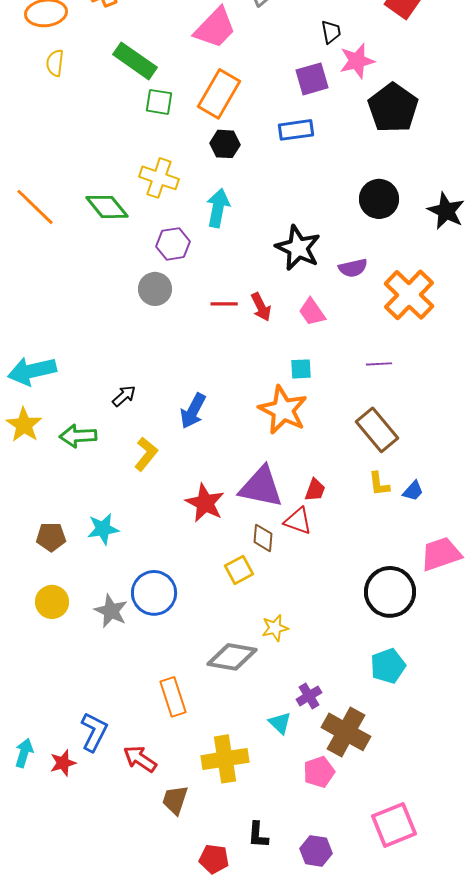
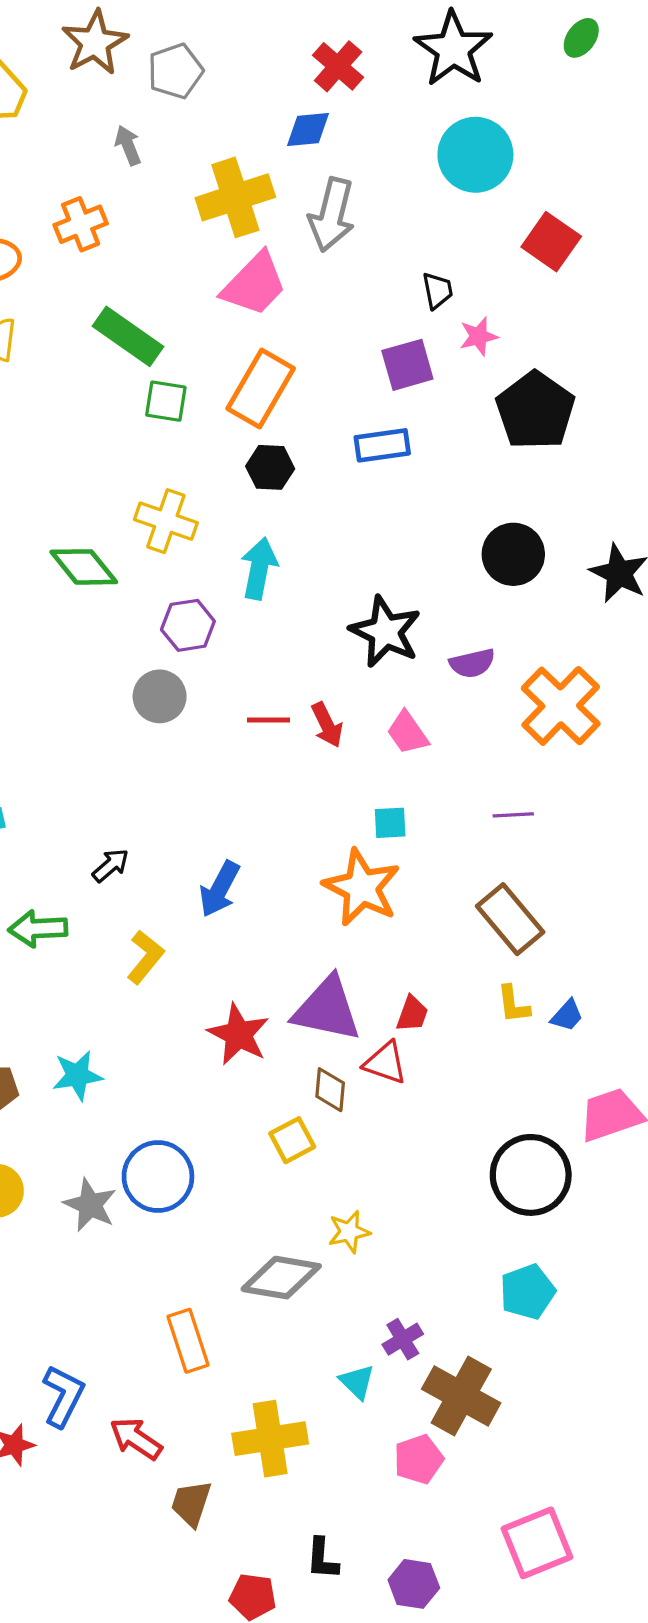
pink star: (357, 61) -> (479, 336), size x0.7

